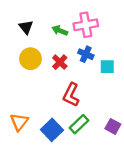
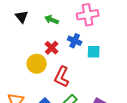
pink cross: (86, 25) -> (88, 15), moved
yellow circle: (30, 59) -> (37, 64), moved

